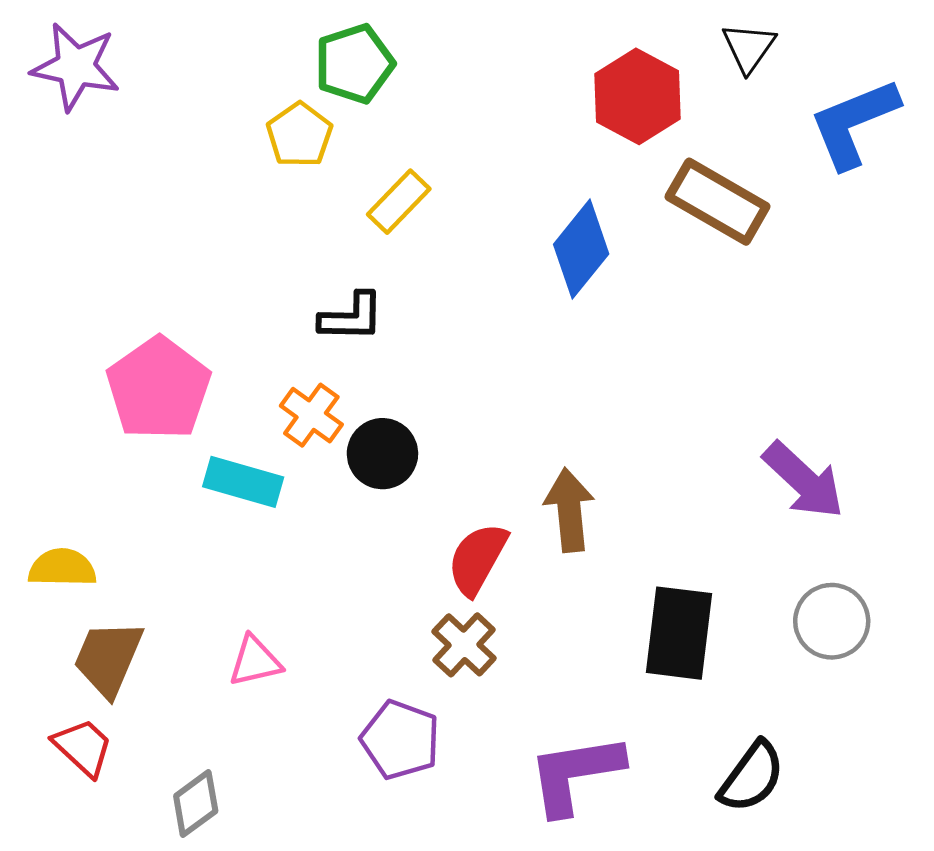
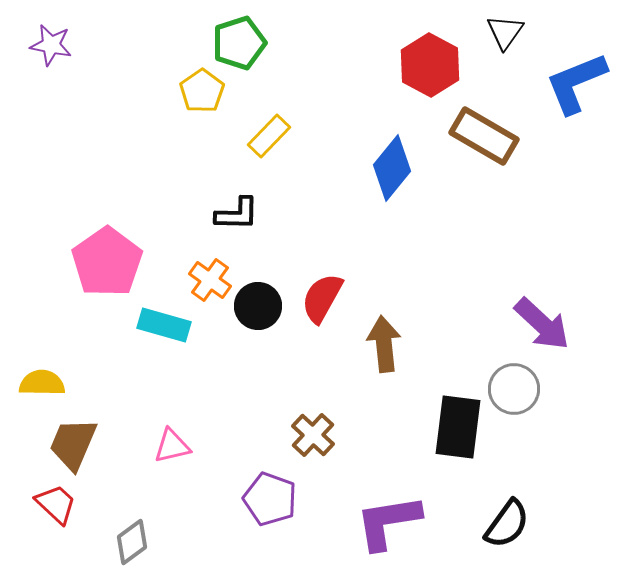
purple star: (76, 67) -> (51, 45), size x0.7
red semicircle: (477, 559) -> (322, 298), moved
gray circle: (832, 621) -> (514, 389), moved

